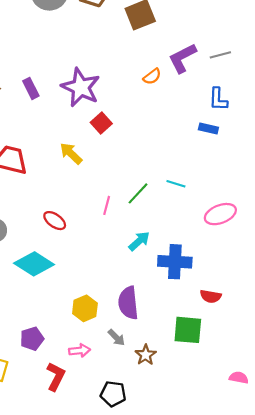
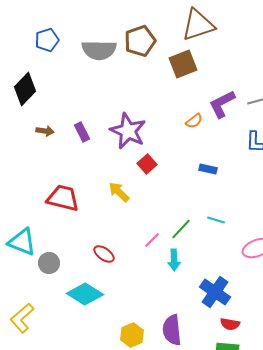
blue rectangle: (208, 129) -> (208, 169), moved
pink line: (107, 205) -> (152, 240), turned 30
cyan arrow: (139, 241) -> (174, 260), moved, turned 130
blue cross: (175, 262) -> (215, 292), turned 32
red semicircle: (211, 296) -> (230, 324), moved

